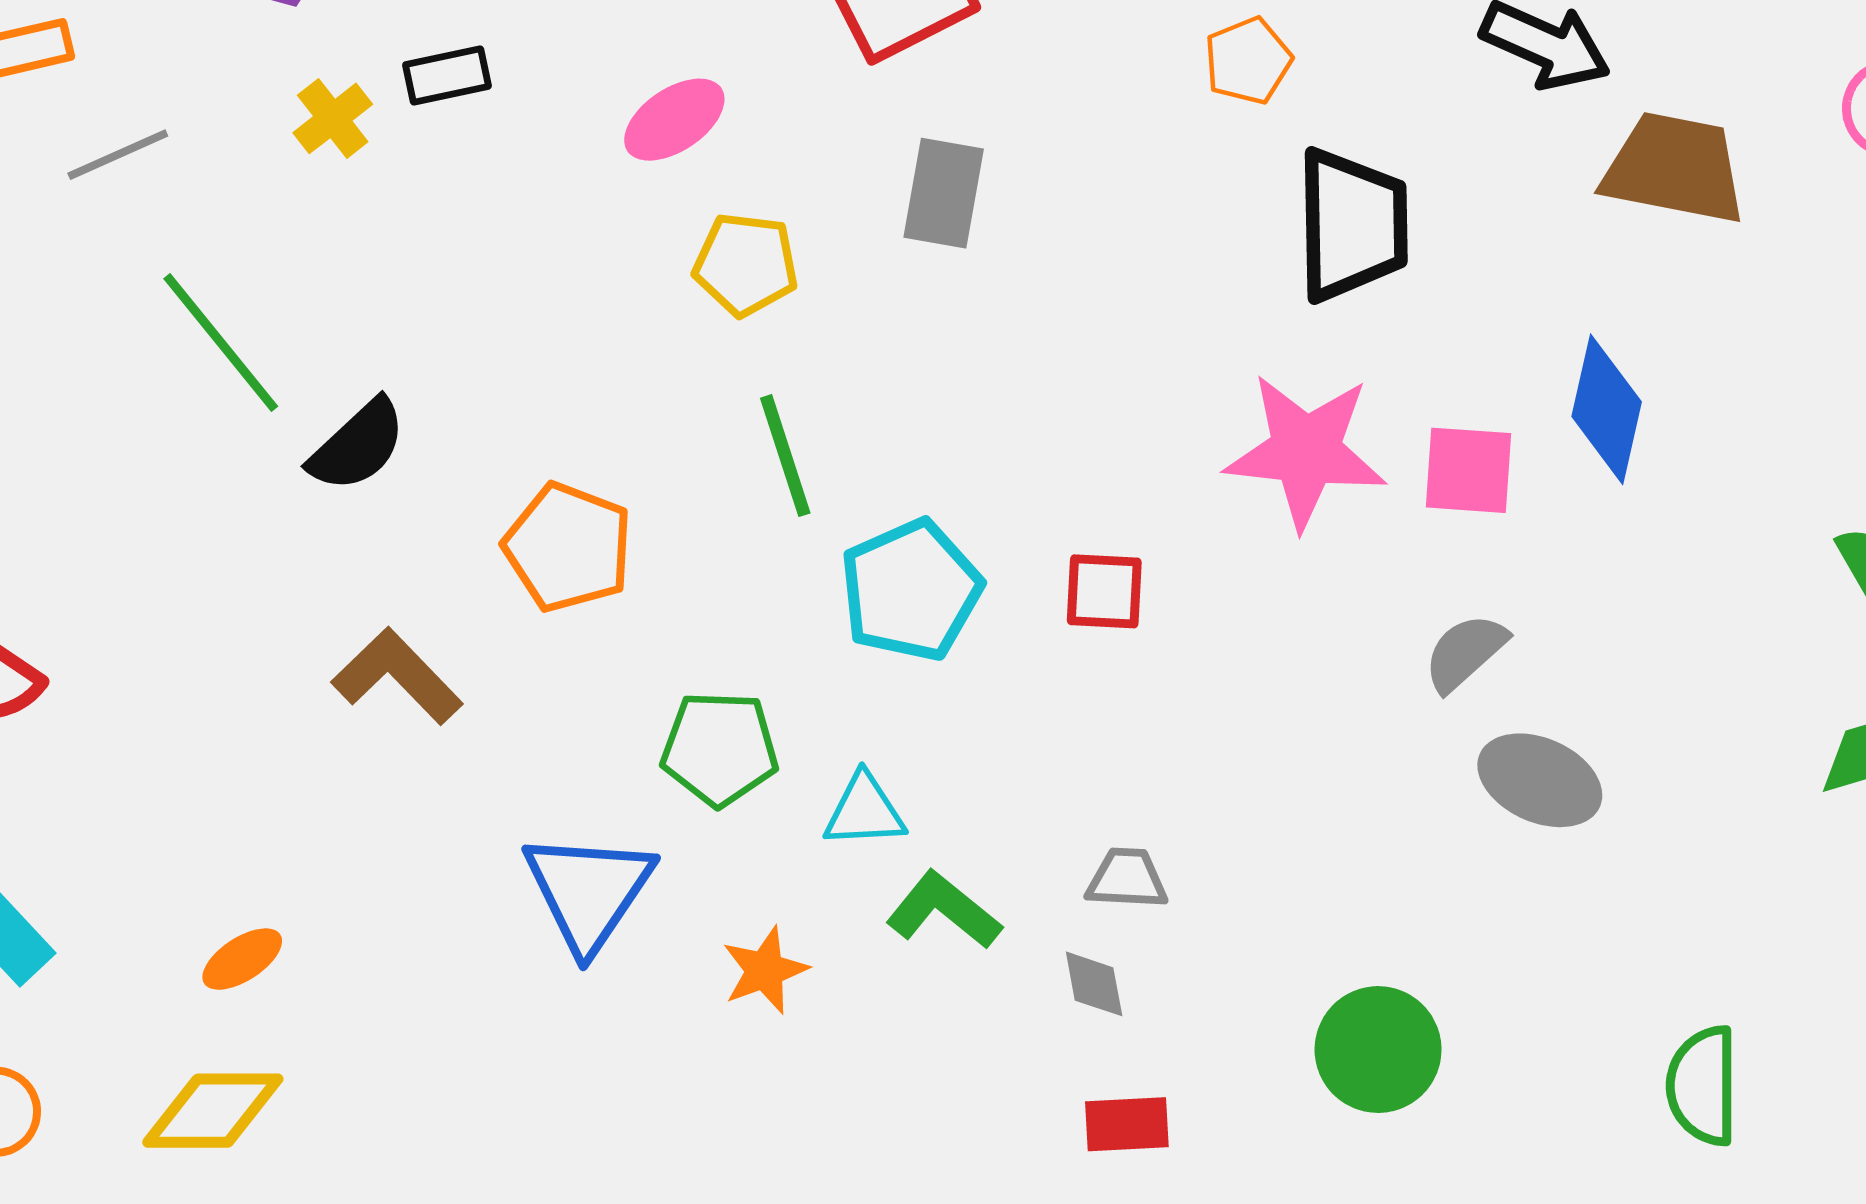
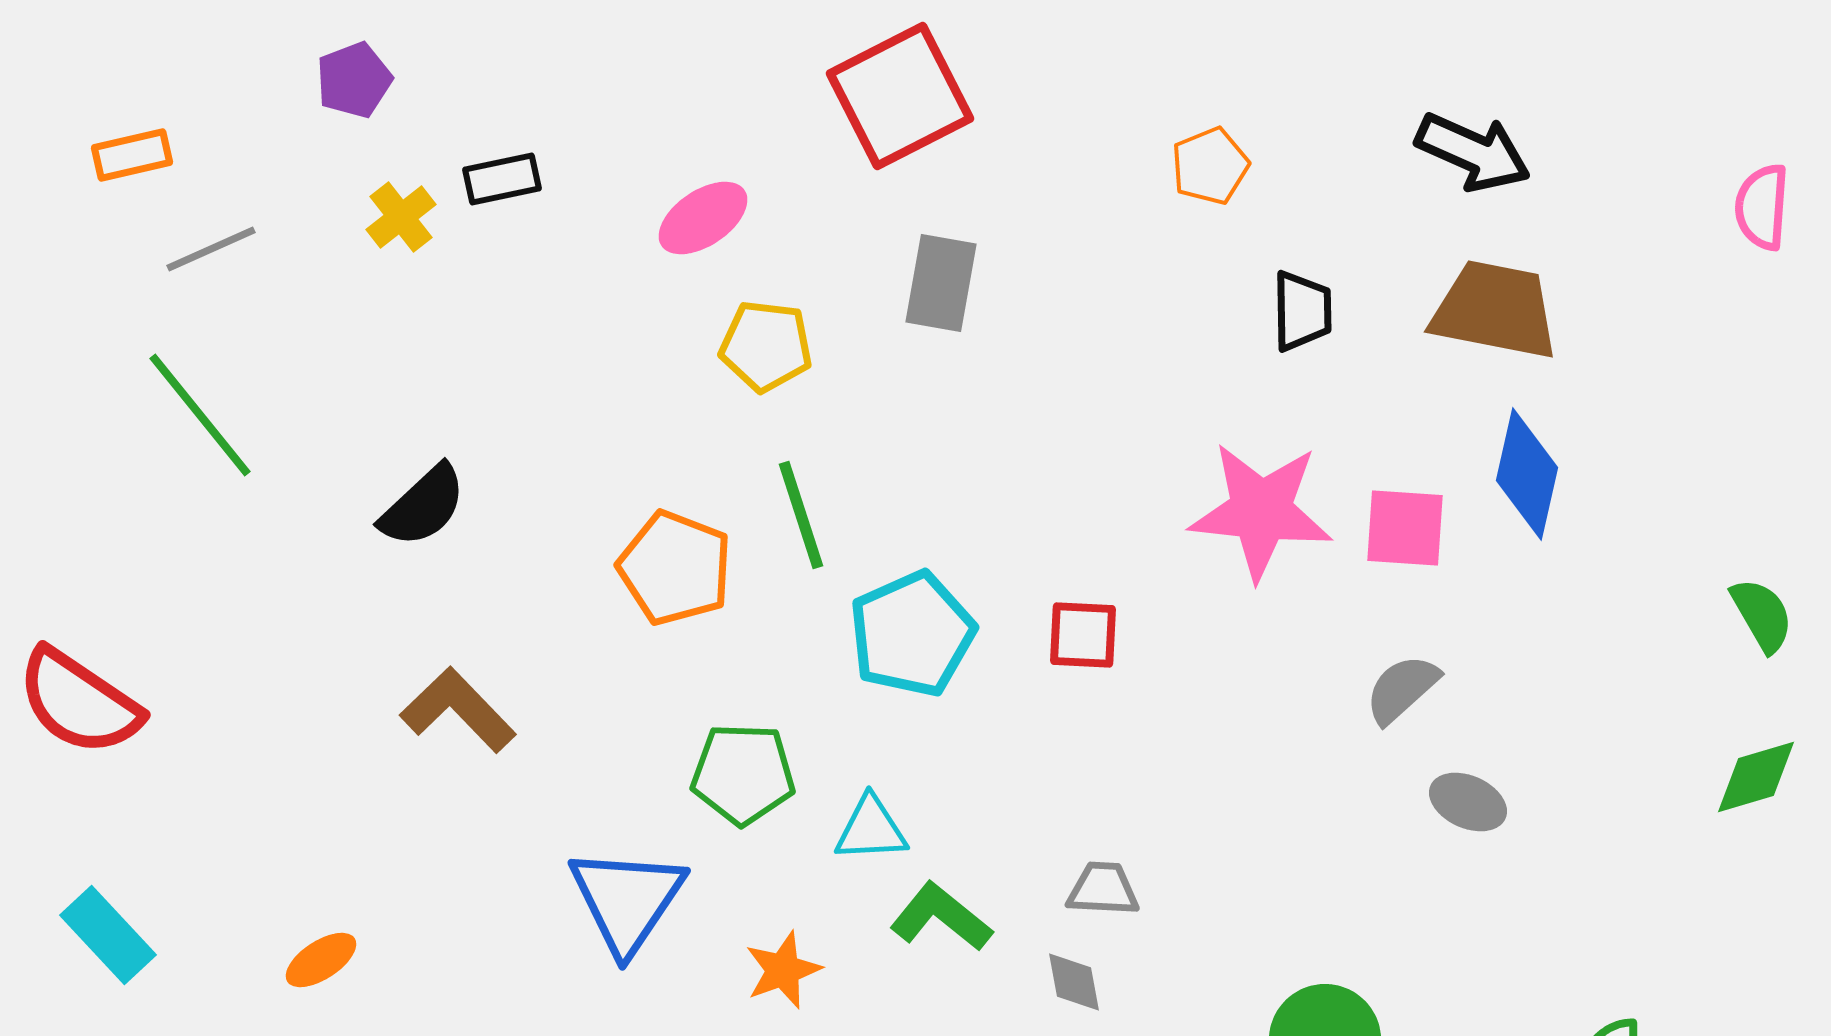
brown trapezoid: (1674, 168) -> (1495, 310), moved
black trapezoid: (1352, 225) -> (1302, 311), size x0.6
green line: (221, 342) -> (200, 415), moved
orange pentagon: (568, 547) -> (675, 568), moved
gray ellipse: (1540, 780) -> (1468, 802), size x0.7

